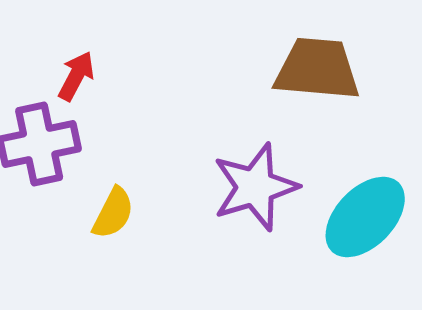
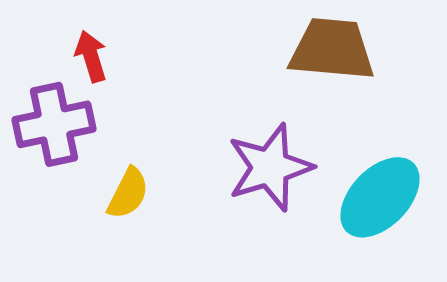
red arrow: (76, 76) -> (91, 56), turned -45

